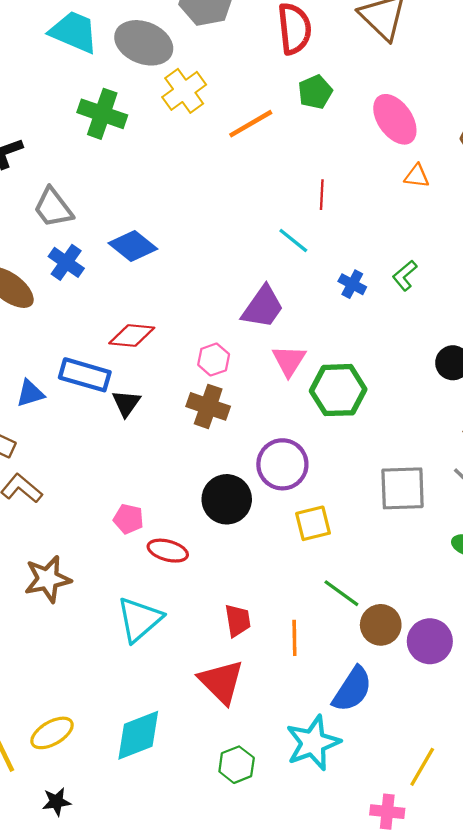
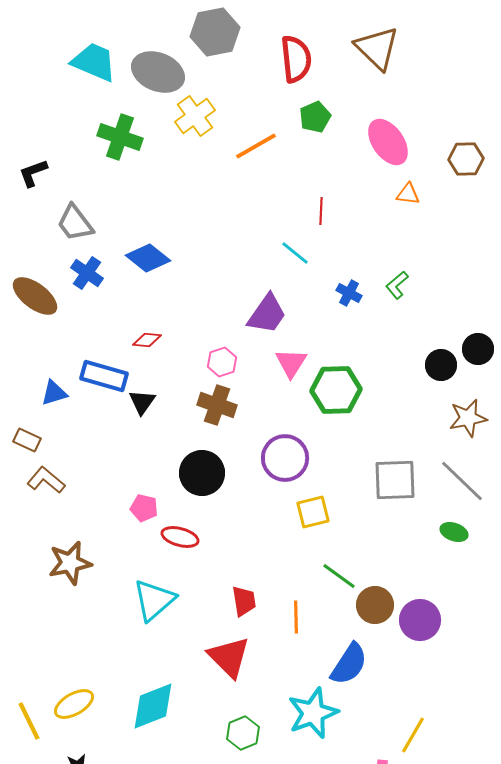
red diamond: (132, 335) -> (147, 340), size x0.7
black circle: (227, 499) -> (202, 473), moved

